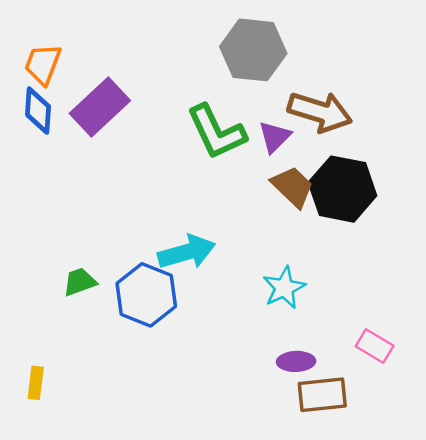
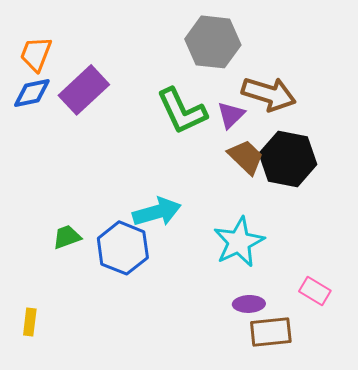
blue diamond: (38, 111) -> (32, 93), turned 75
cyan star: (284, 288) -> (239, 242), size x1.4

